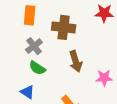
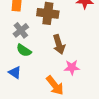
pink star: (104, 78) -> (72, 67), moved

